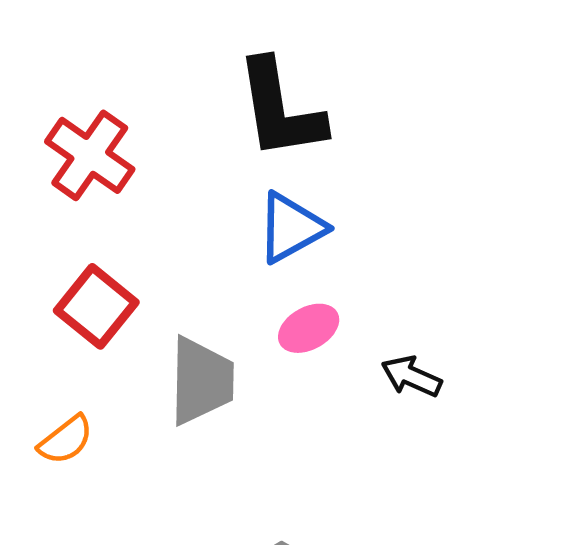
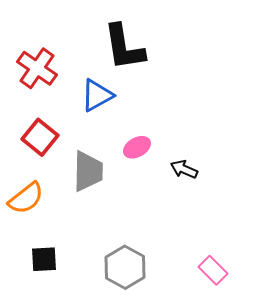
blue triangle: (291, 228) -> (97, 95), moved
orange semicircle: (66, 440) -> (26, 198), size x1.4

